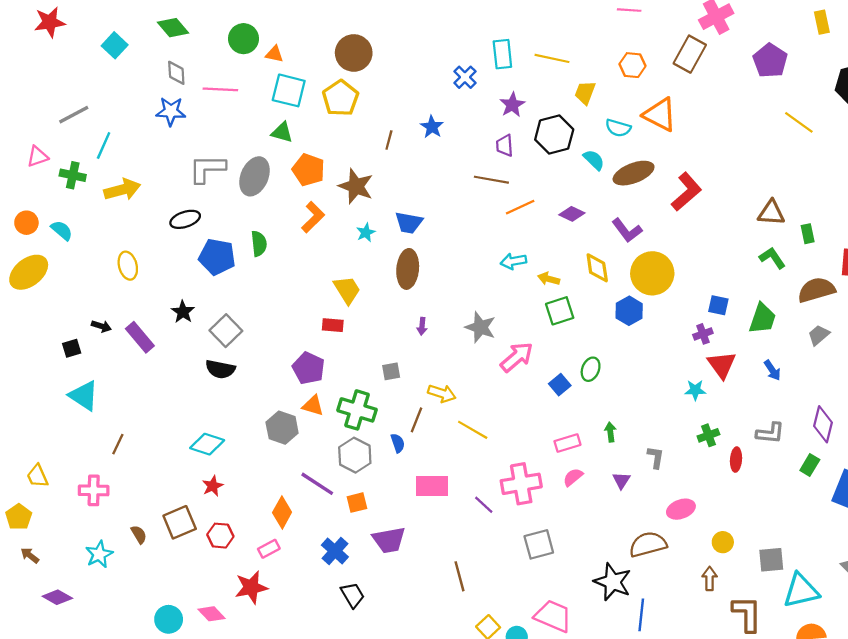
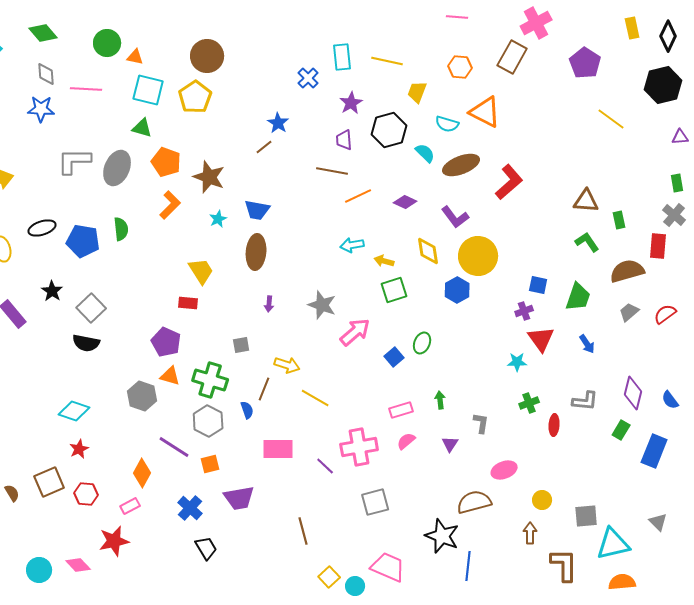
brown line: (389, 140) -> (264, 147), moved, turned 36
black ellipse: (185, 219) -> (42, 228), moved

